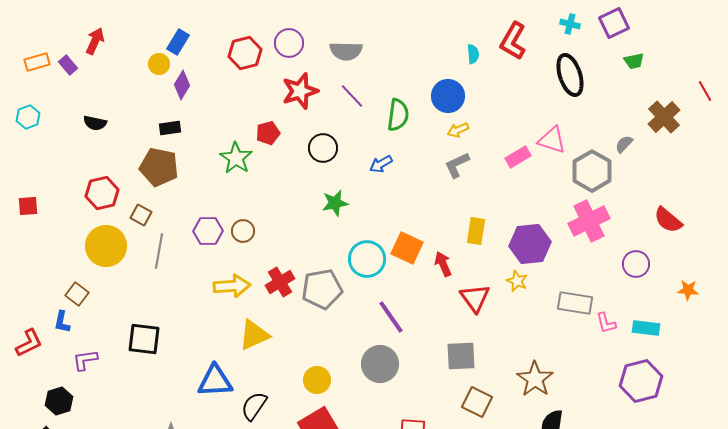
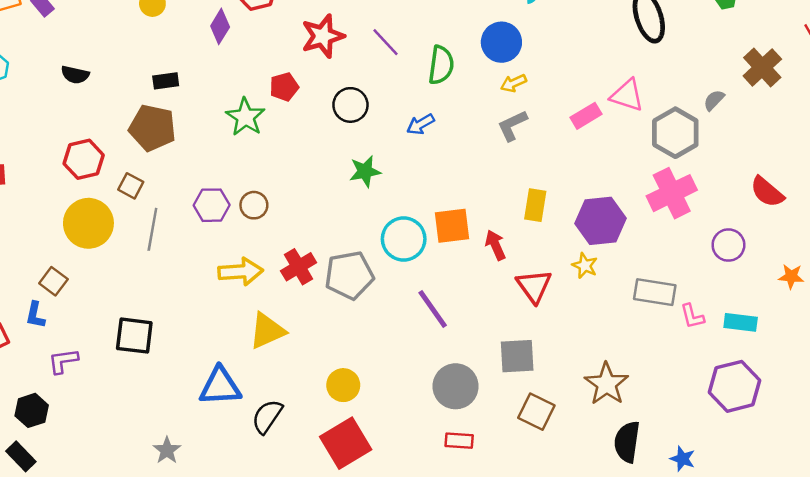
purple diamond: (182, 85) -> (220, 26), moved
orange square: (407, 248) -> (452, 226), turned -32
gray circle: (380, 364) -> (456, 386), moved

